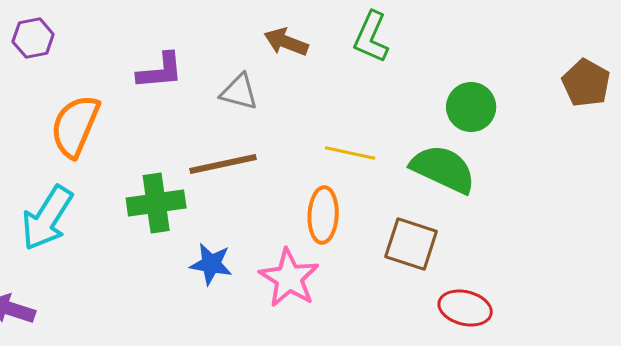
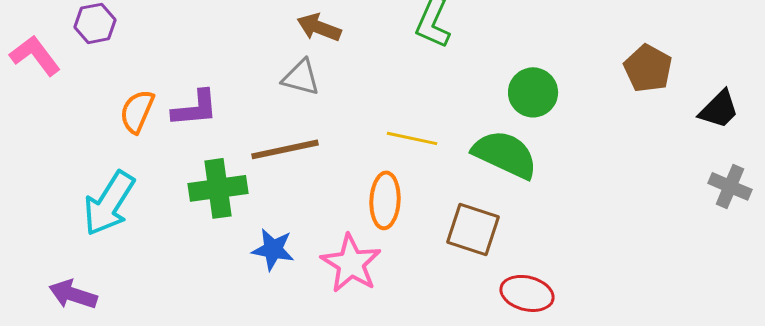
brown arrow: (286, 42) -> (319, 27), moved
purple L-shape: (160, 71) -> (195, 108), moved
orange semicircle: (75, 126) -> (137, 111), size x0.7

